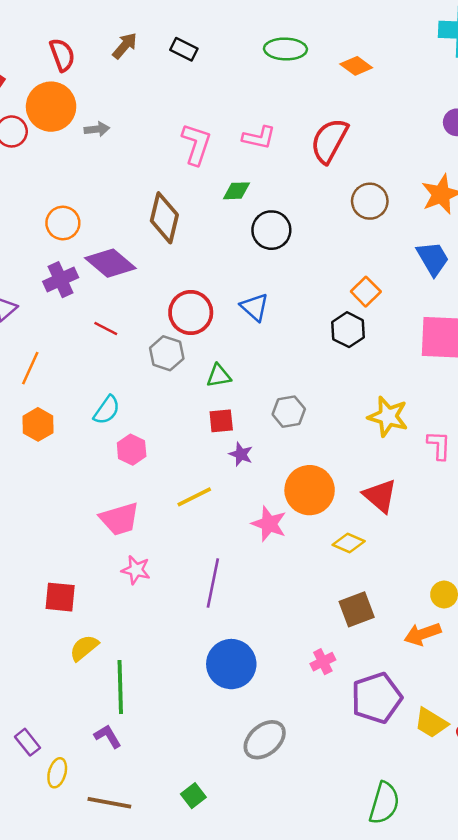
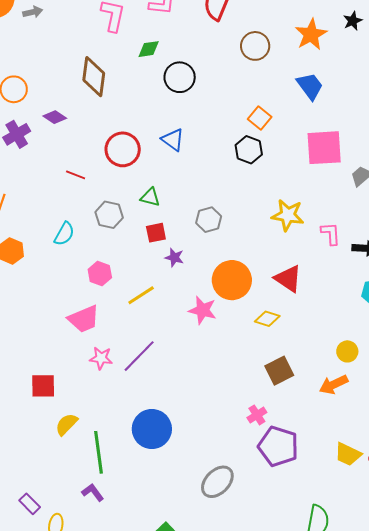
purple diamond: (110, 263) -> (55, 117), size x0.6
red line: (106, 329) -> (76, 175), moved
gray hexagon: (167, 353) -> (109, 215), moved
green triangle: (219, 376) -> (150, 197), turned 30
pink hexagon: (132, 450) -> (100, 274), moved
purple line: (213, 583) -> (139, 356), moved, turned 39
blue circle: (231, 664) -> (152, 429), moved
purple pentagon: (376, 698) -> (278, 446), moved, turned -30

